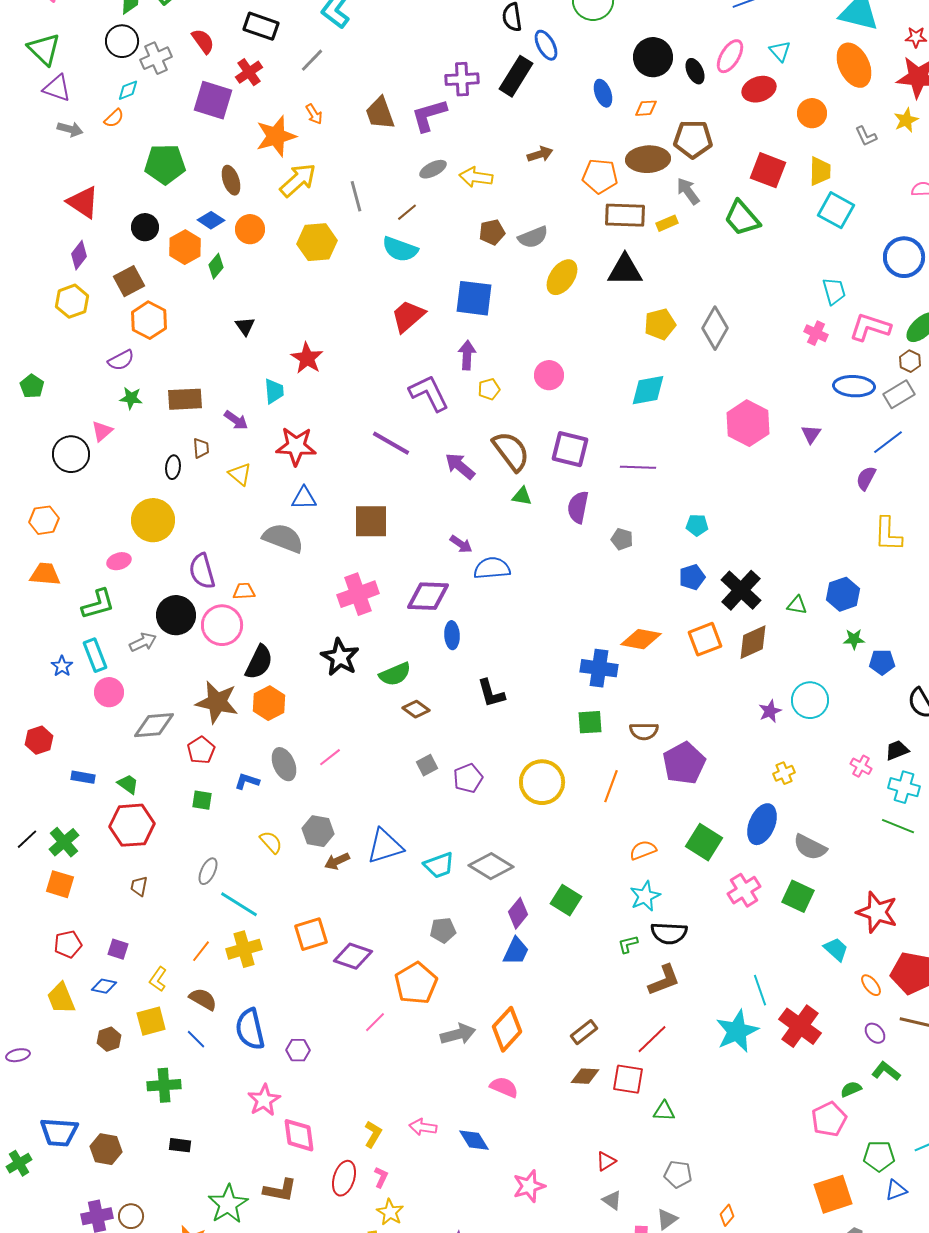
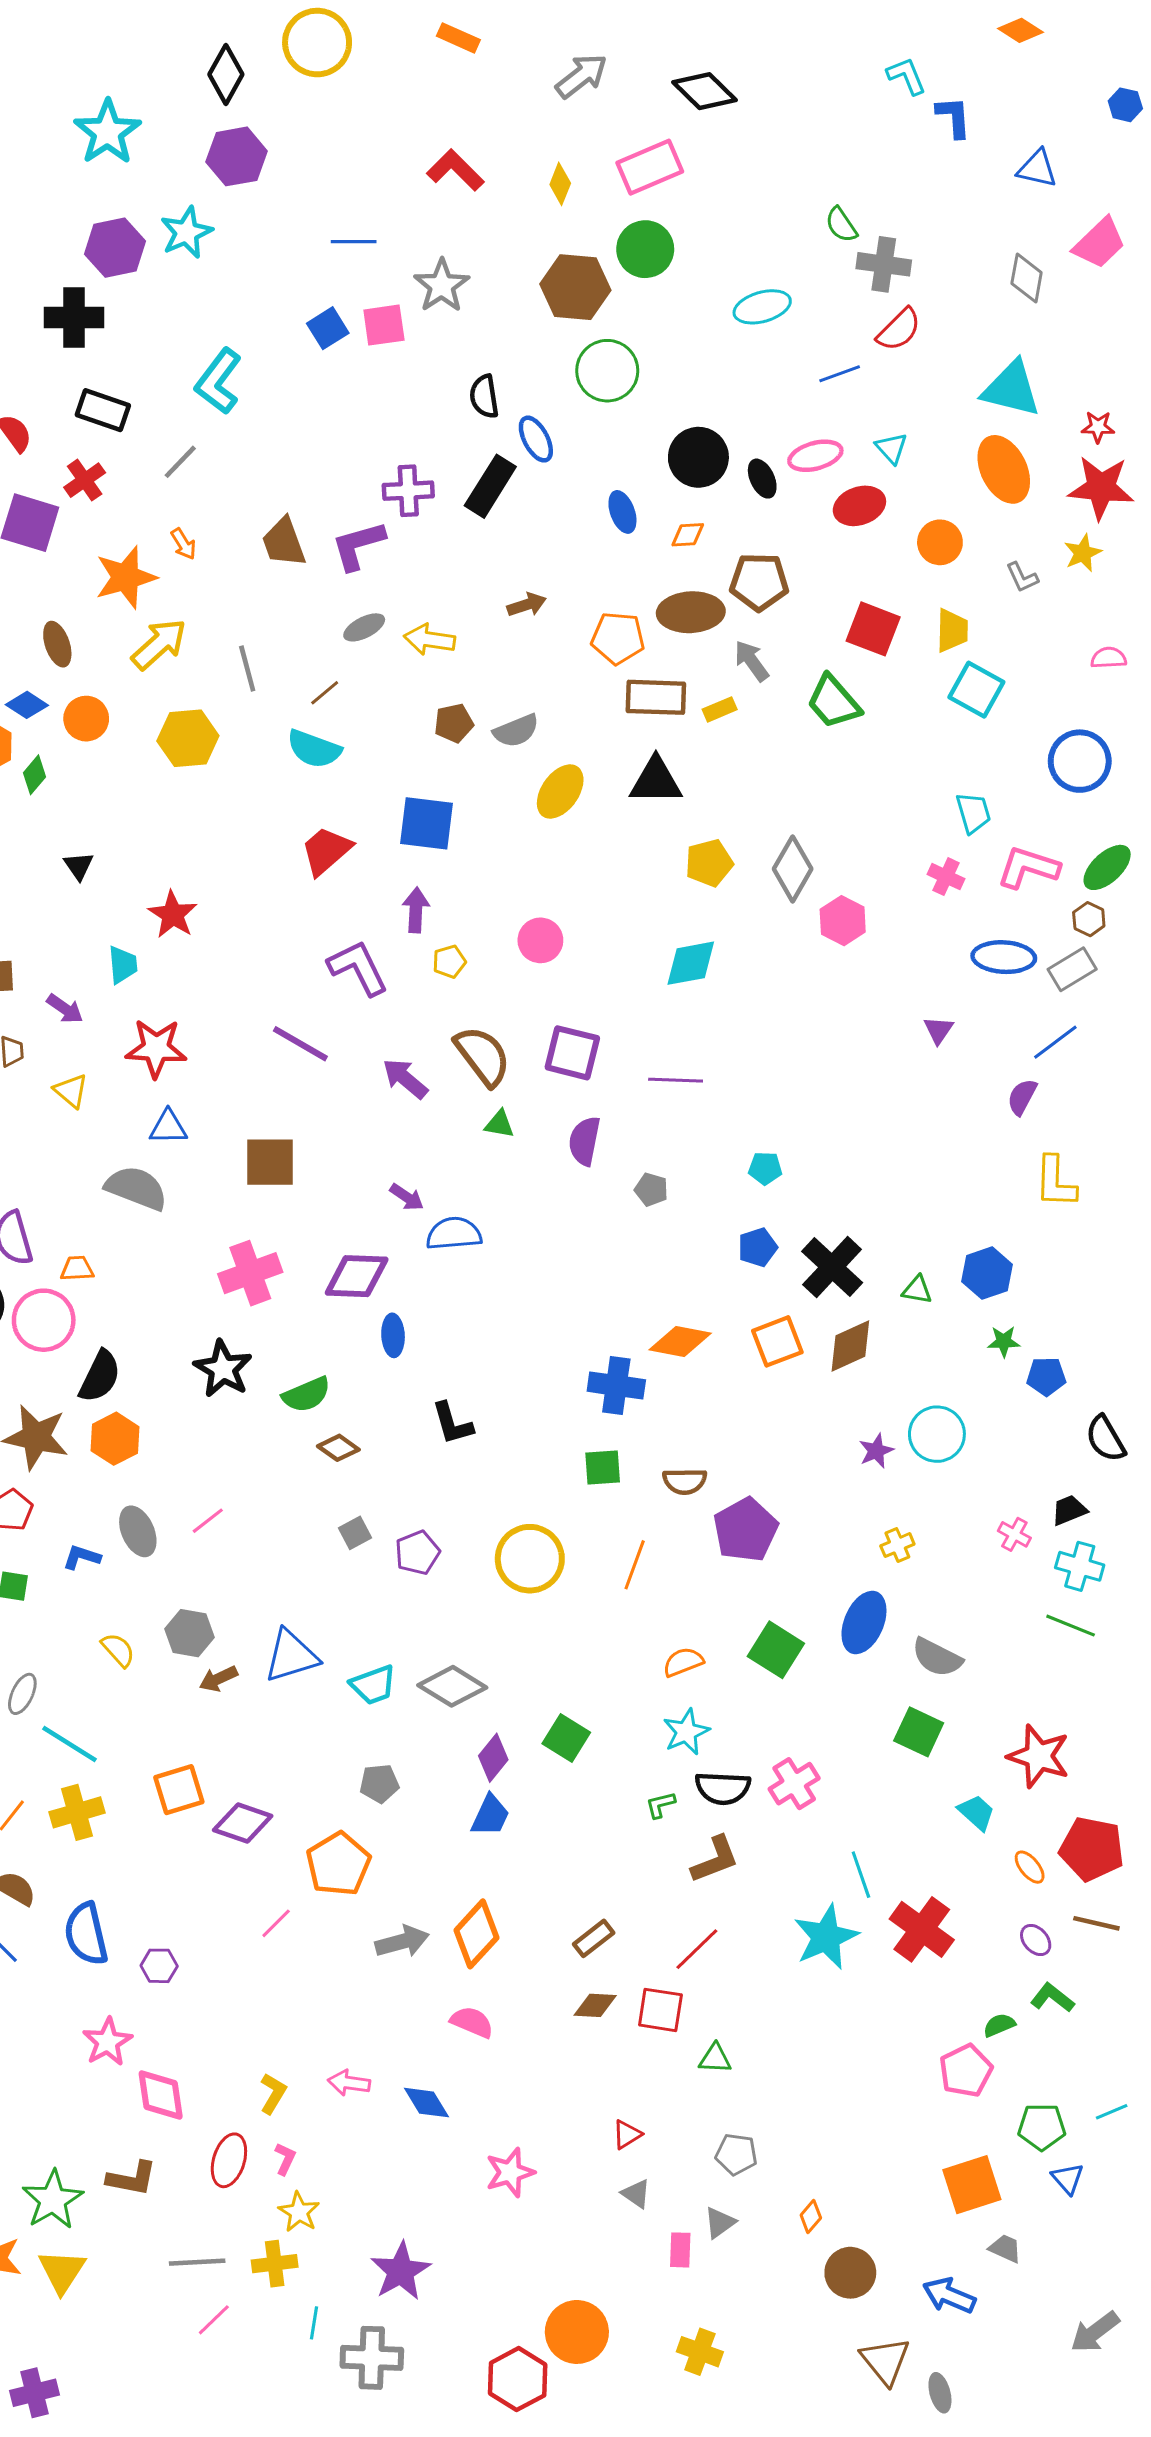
pink ellipse: (730, 56) -> (815, 456), turned 44
pink hexagon: (748, 423) -> (843, 921), moved, size x0.7
pink cross: (744, 890) -> (794, 1784), moved
blue triangle: (896, 1190) -> (1068, 2179), turned -50

